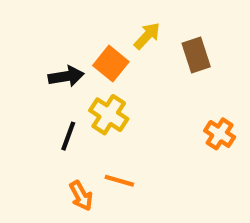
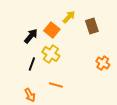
black arrow: (66, 76) -> (31, 36), turned -42
orange arrow: (81, 196) -> (30, 95), moved

